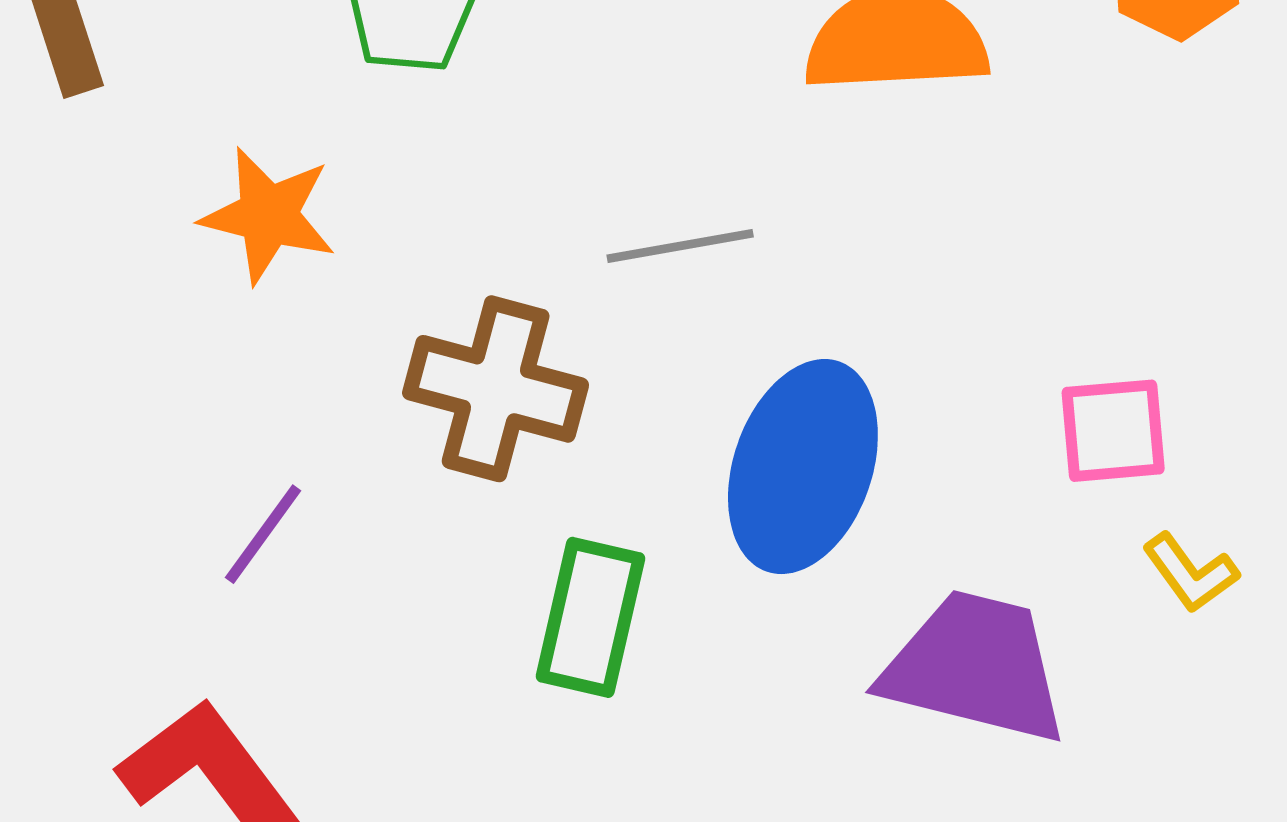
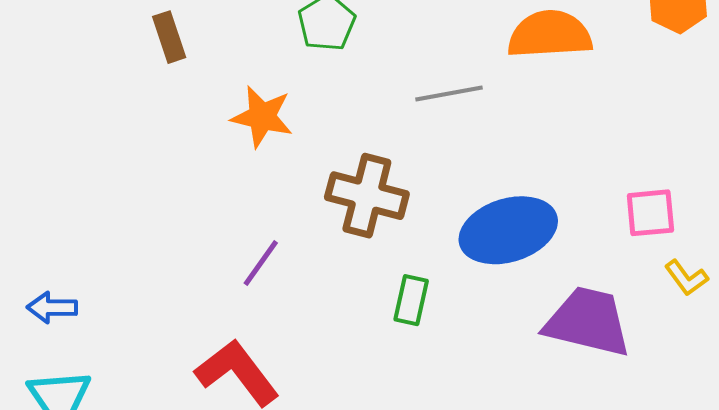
gray line: (680, 246) -> (449, 94), moved
blue ellipse: (803, 467) -> (508, 230), turned 54
green rectangle: (590, 617) -> (411, 300), size x0.7

